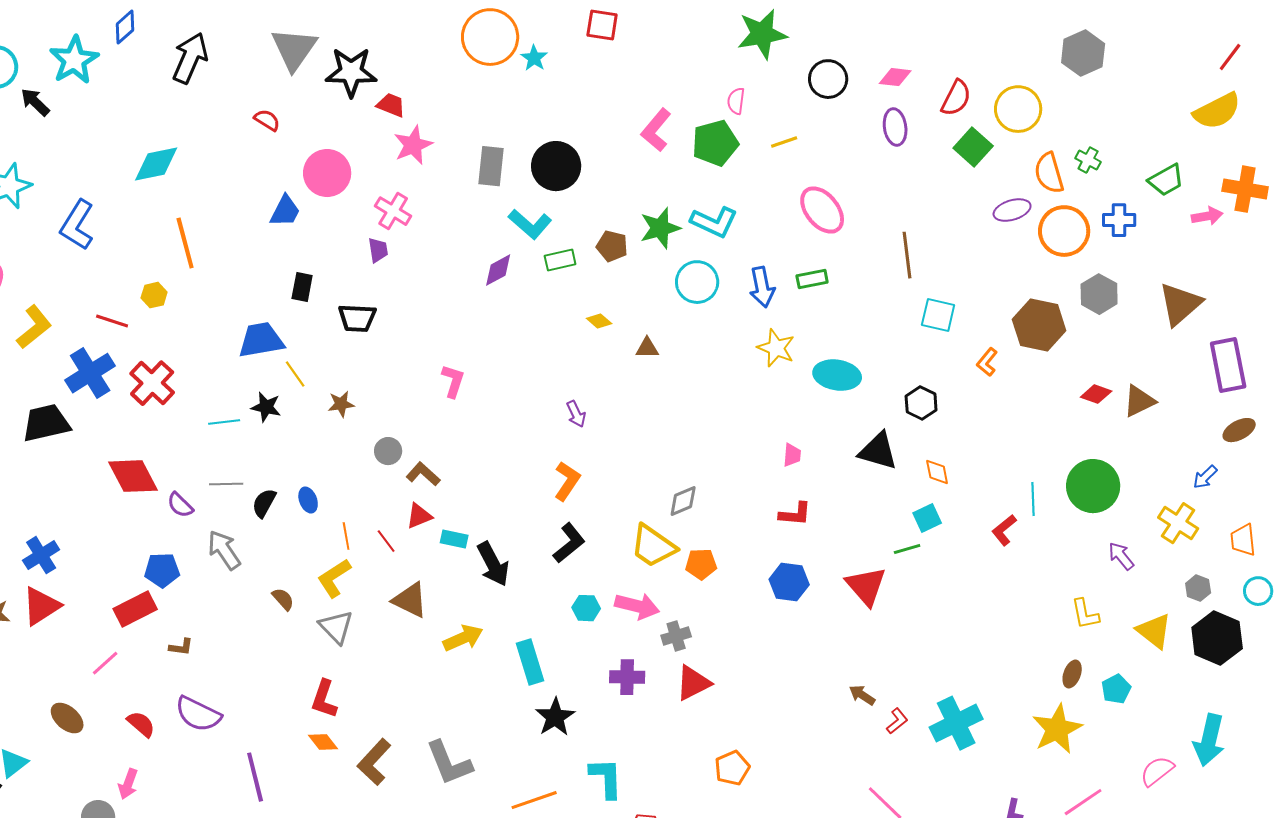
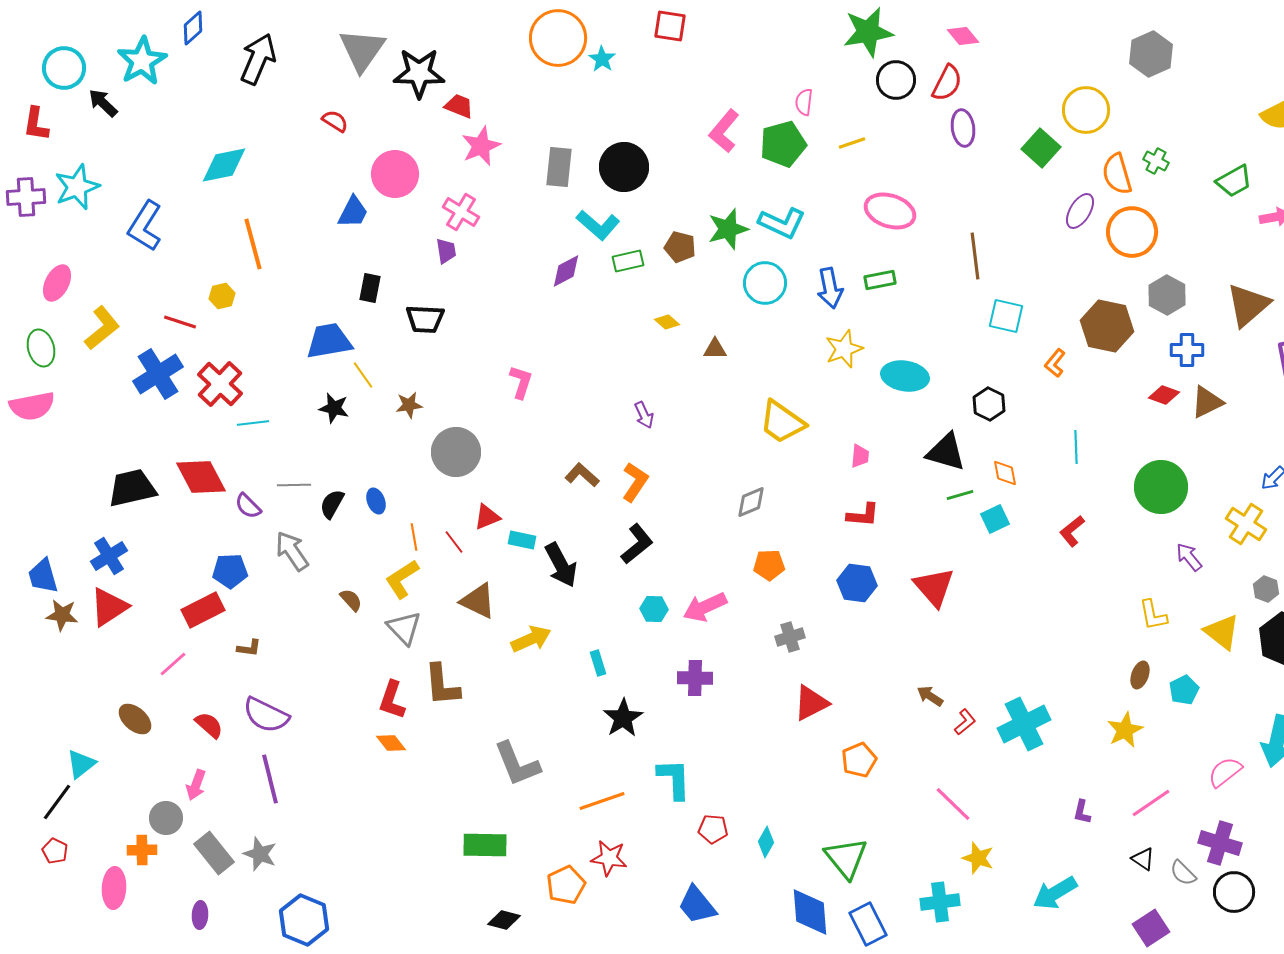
green star: (762, 34) -> (868, 32), moved
pink diamond: (895, 77) -> (963, 36), moved, turned 44
red semicircle: (956, 98) -> (947, 83), moved
pink ellipse: (822, 210) -> (890, 211), turned -33
purple ellipse: (1012, 210) -> (1080, 211), turned -42
blue cross: (1119, 220) -> (1187, 350), moved
yellow star: (776, 348) -> (844, 349), turned 30
cyan line: (224, 422) -> (253, 423), moved
black trapezoid: (46, 423) -> (132, 488), moved
gray circle: (388, 451) -> (456, 452), size x1.8
brown L-shape: (423, 474) -> (582, 475), moved
cyan line: (1033, 499) -> (1076, 447), moved
yellow trapezoid: (653, 546) -> (782, 422), moved
green line: (907, 549) -> (960, 495), moved
pink arrow: (637, 606) -> (705, 607), turned 141
gray cross: (676, 636) -> (790, 637), moved
cyan rectangle: (530, 662) -> (598, 663), size x0.6
red triangle: (693, 683) -> (811, 703), moved
yellow star: (1057, 729) -> (1125, 730), size x0.7
brown L-shape: (374, 762) -> (442, 685), moved, turned -48
orange pentagon: (732, 768) -> (859, 760), moved
purple line: (255, 777) -> (270, 779), moved

